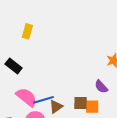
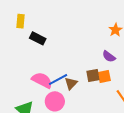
yellow rectangle: (27, 31) -> (21, 21), moved
black rectangle: (14, 66) -> (38, 38), moved

